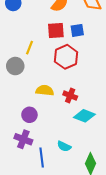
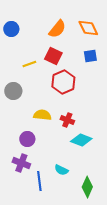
red square: (56, 30) -> (53, 56), turned 30
blue square: (77, 30) -> (90, 56), moved
yellow line: (29, 48) -> (29, 64), moved, turned 48

